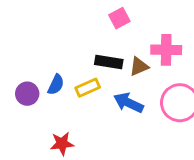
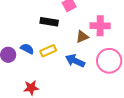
black rectangle: (109, 62) -> (49, 22), moved
blue semicircle: (56, 85) -> (27, 49), turned -88

